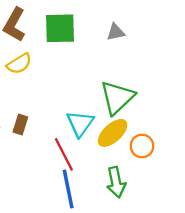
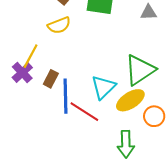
red line: (64, 154) -> (84, 112), turned -40
blue line: (68, 189) -> (66, 96), moved

